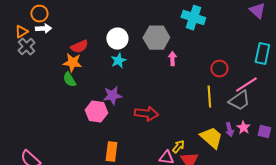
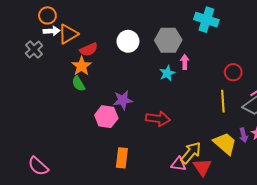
orange triangle: (21, 32) -> (68, 34), moved, size x1.5
cyan star: (118, 61) -> (167, 73), moved
orange star: (72, 63) -> (82, 66), turned 30
yellow arrow: (178, 147) -> (191, 153), size x1.6

